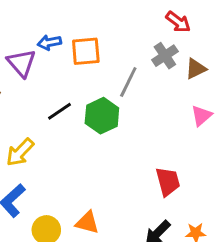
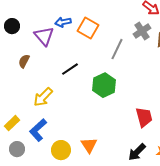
orange square: (86, 51) -> (88, 28), turned 35
green hexagon: (102, 116) -> (104, 85), moved
orange triangle: (87, 223) -> (89, 145), turned 42

